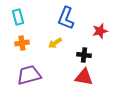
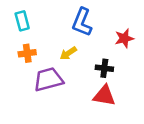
purple trapezoid: (29, 75) -> (48, 79), moved

